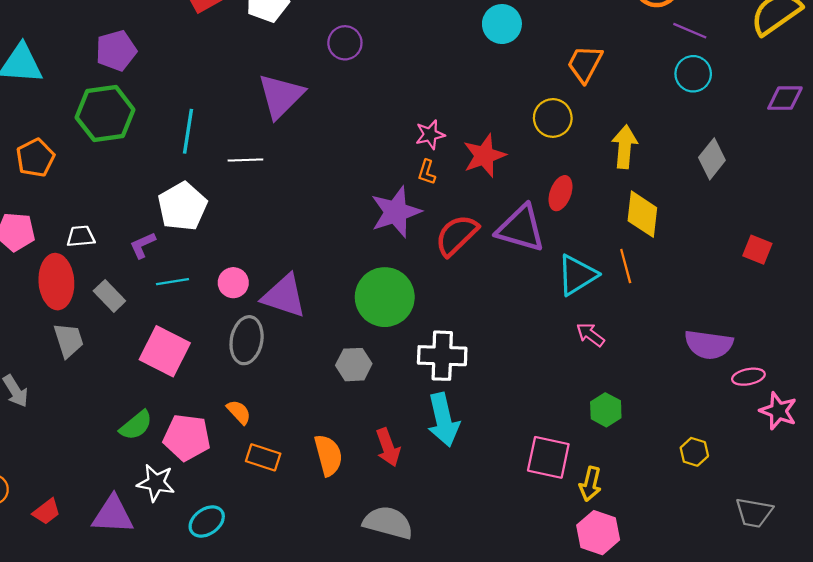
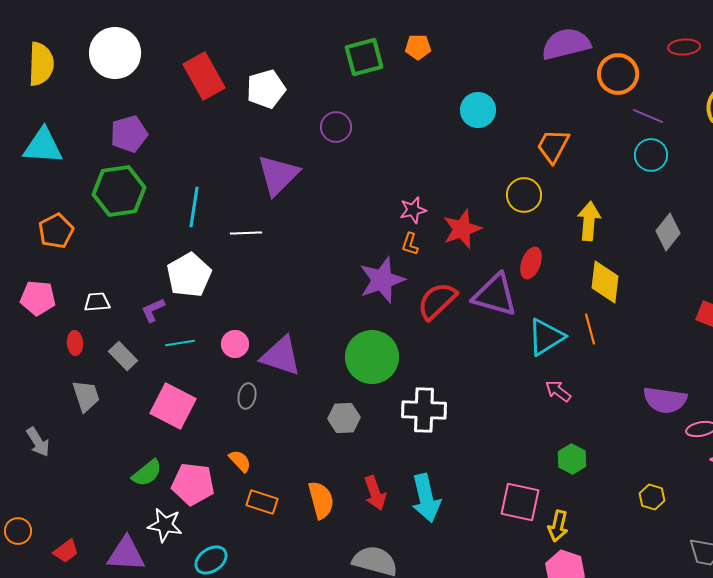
red ellipse: (56, 282) -> (75, 343), size x0.5
gray ellipse: (247, 340) -> (247, 396), size x0.6
cyan arrow: (443, 420) -> (426, 498), moved

